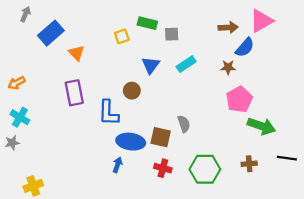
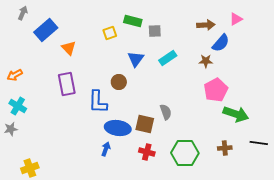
pink triangle: (261, 21) -> (236, 19), size x0.6

